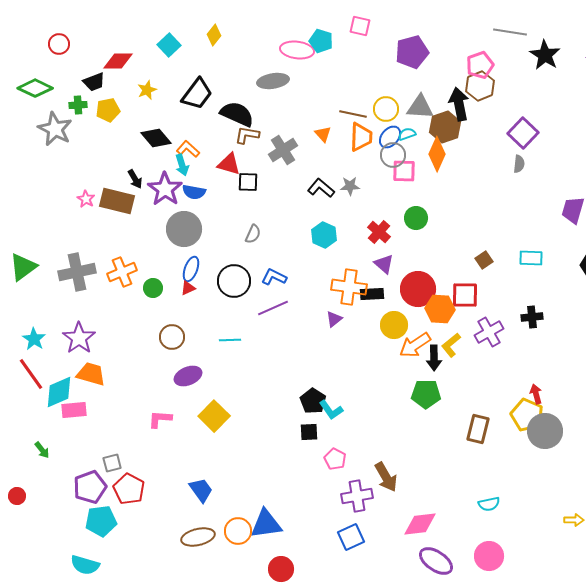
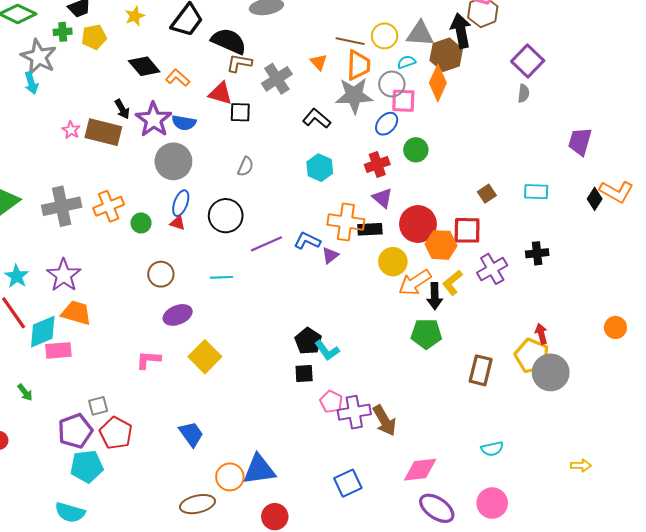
blue ellipse: (390, 137) -> (387, 124), moved
cyan arrow: (182, 165) -> (31, 83), moved
gray star: (350, 186) -> (354, 95), moved, size x1.8
red cross: (379, 232) -> (377, 164), turned 30
blue L-shape: (274, 277) -> (307, 241), moved
red triangle: (188, 288) -> (178, 223), turned 42
purple cross: (357, 496) -> (354, 412), moved
brown ellipse: (198, 537) -> (197, 504), moved

